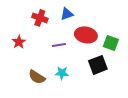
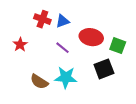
blue triangle: (67, 14) -> (63, 21), moved
purple line: (59, 45) -> (63, 48), turned 48
cyan star: (62, 73) -> (66, 77), size x1.5

